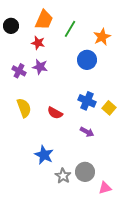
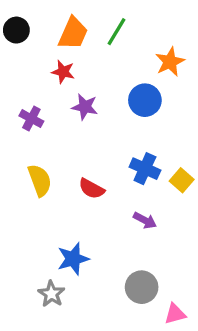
black circle: (11, 26) -> (16, 30), moved
green line: (70, 29) -> (117, 32), moved
purple star: (40, 67) -> (85, 107), moved
blue star: (44, 155) -> (73, 259), turned 30
gray star: (63, 176) -> (51, 294), moved

